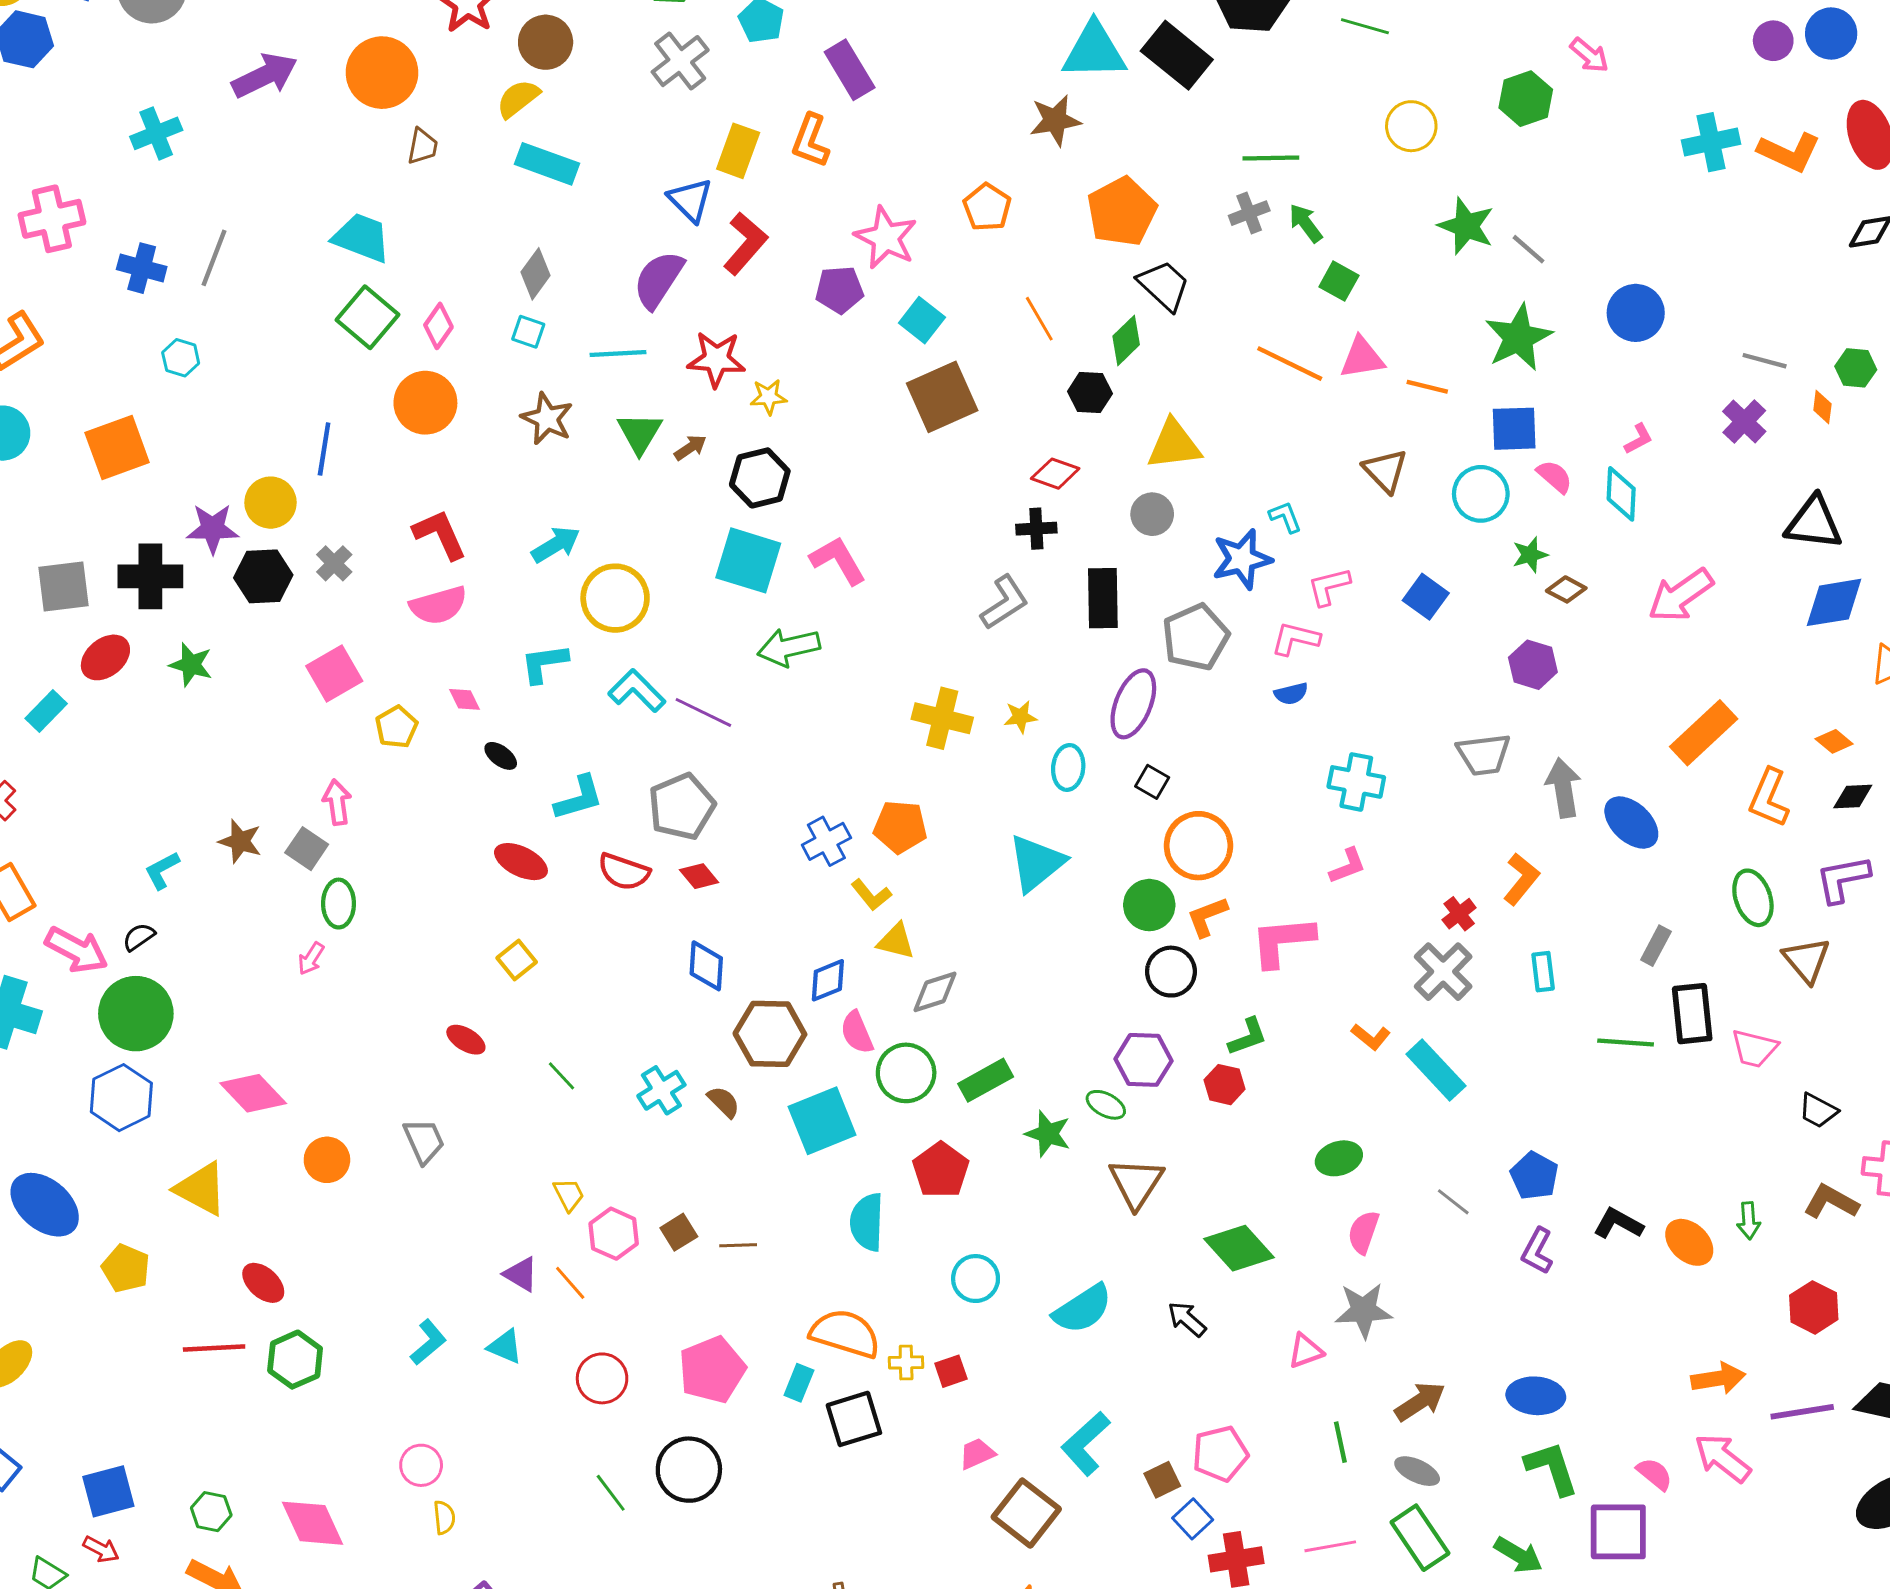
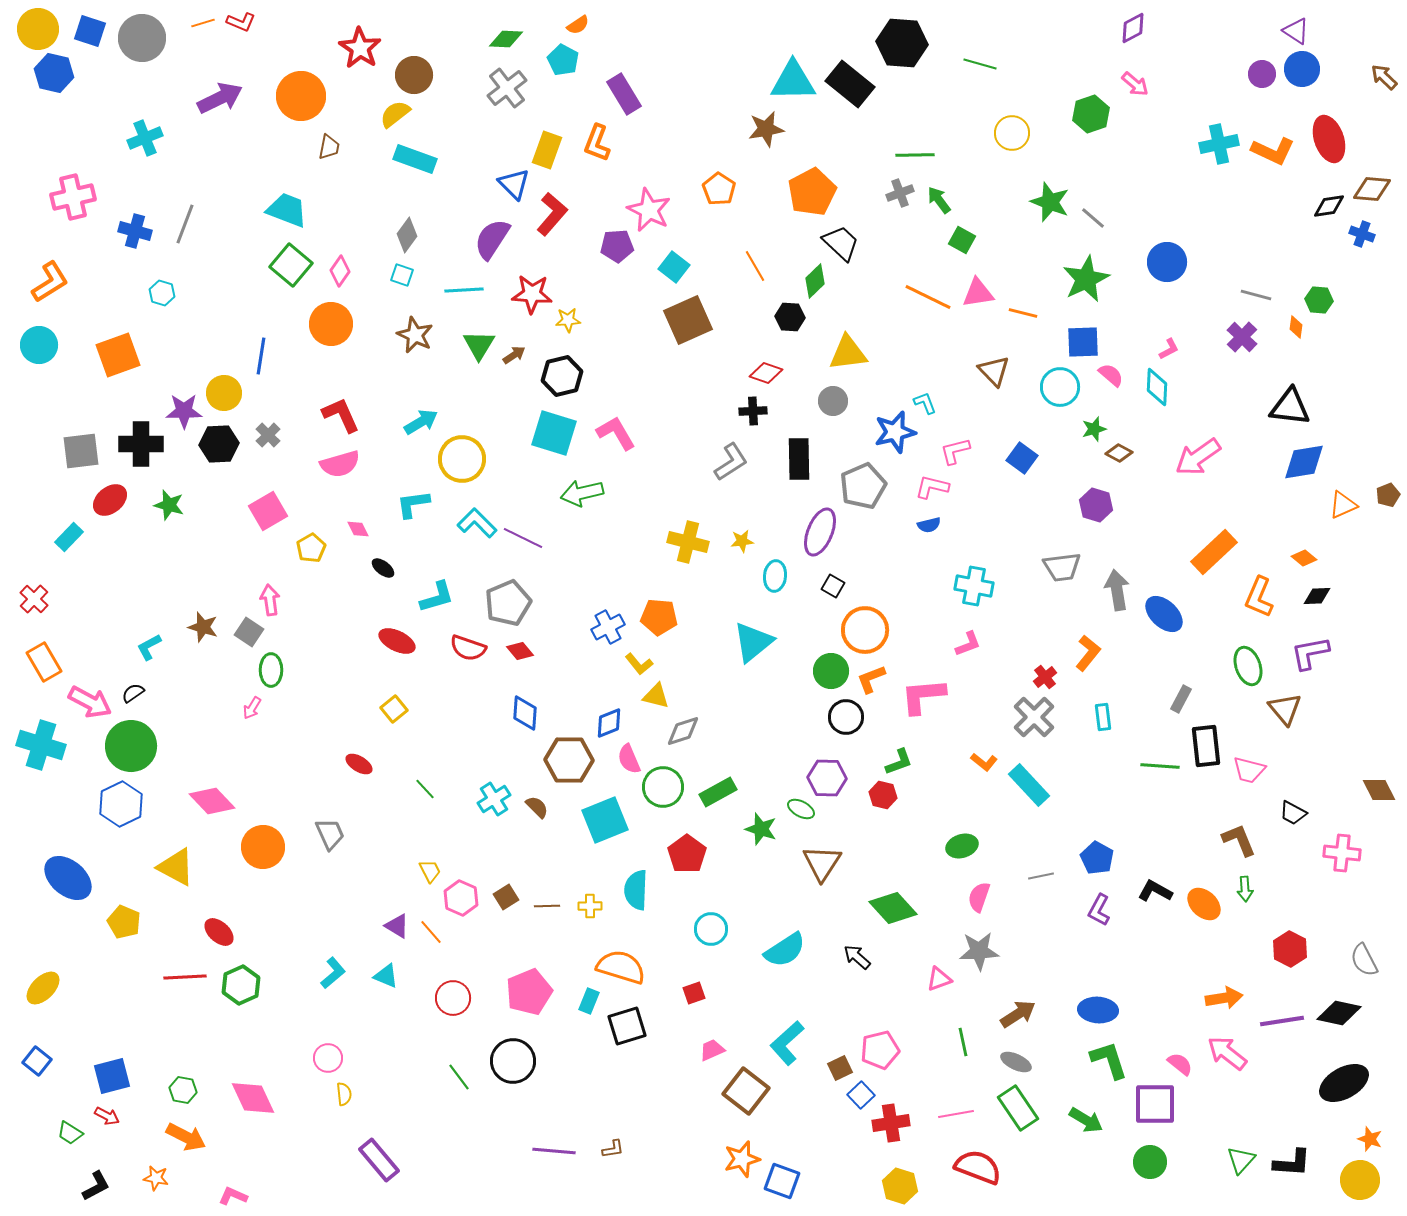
orange circle: (327, 1160) -> (263, 847), size x1.4
gray line: (1453, 1202) -> (1041, 876), turned -50
brown L-shape: (1831, 1202) -> (1239, 840), moved, turned 39
yellow cross: (906, 1362) -> (590, 906), moved

